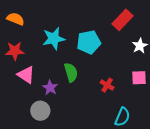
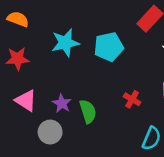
green semicircle: (71, 72) -> (88, 111), moved
pink triangle: (26, 75) -> (26, 100), moved

